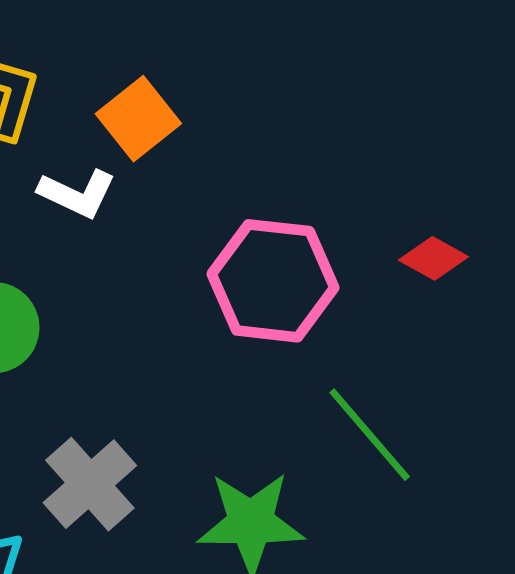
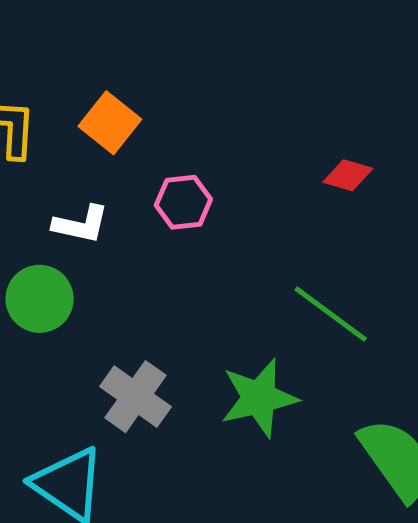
white L-shape: (77, 194) -> (81, 224), moved
pink hexagon: (273, 281) -> (183, 202), moved, size x0.6

